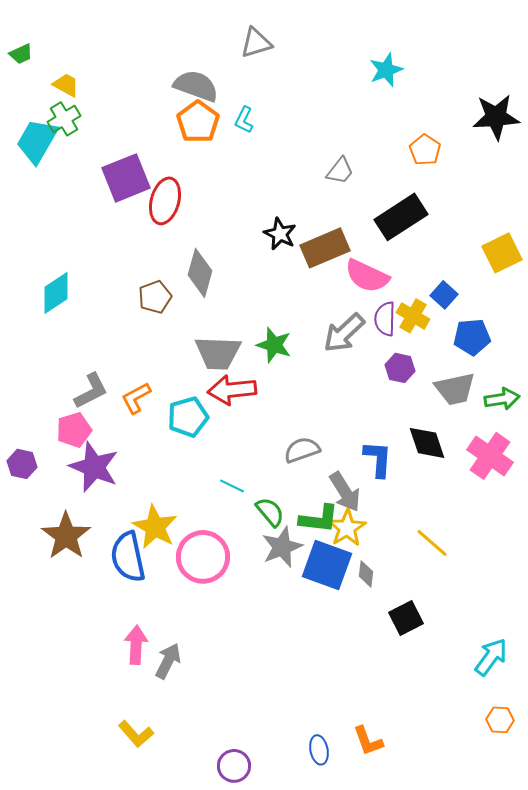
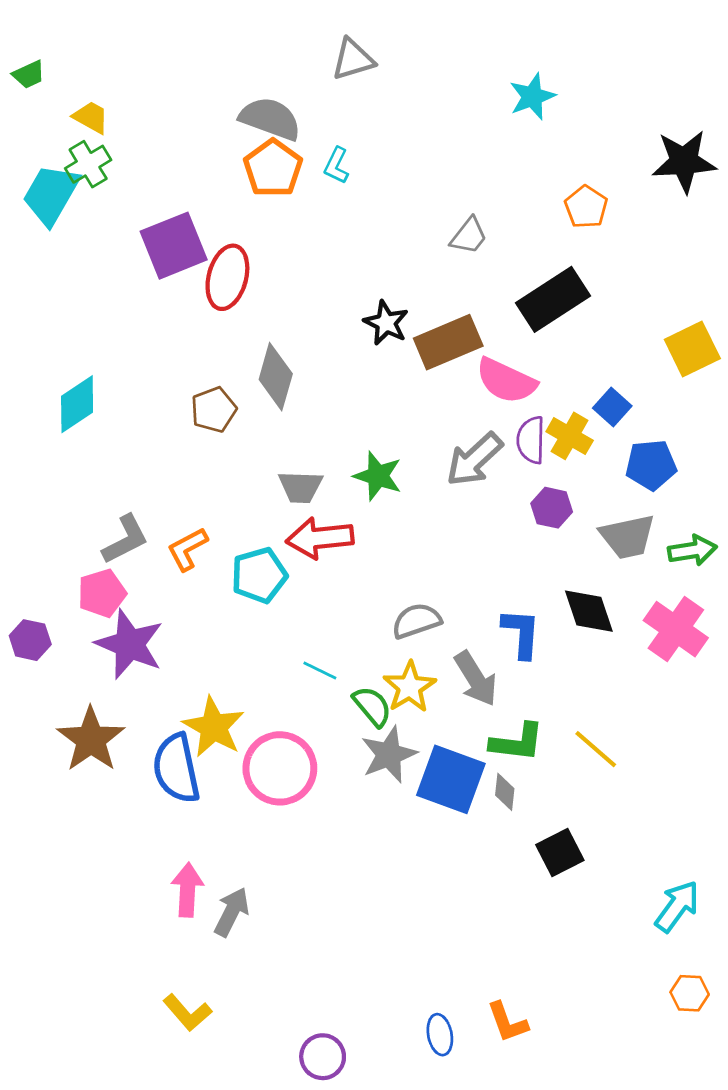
gray trapezoid: (218, 353) -> (301, 487), size x0.7
green L-shape: (319, 519) -> (517, 742), moved
yellow star: (347, 528) -> (410, 687), moved

